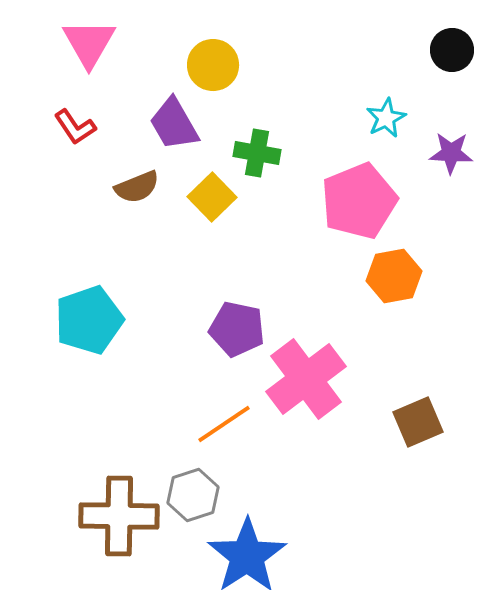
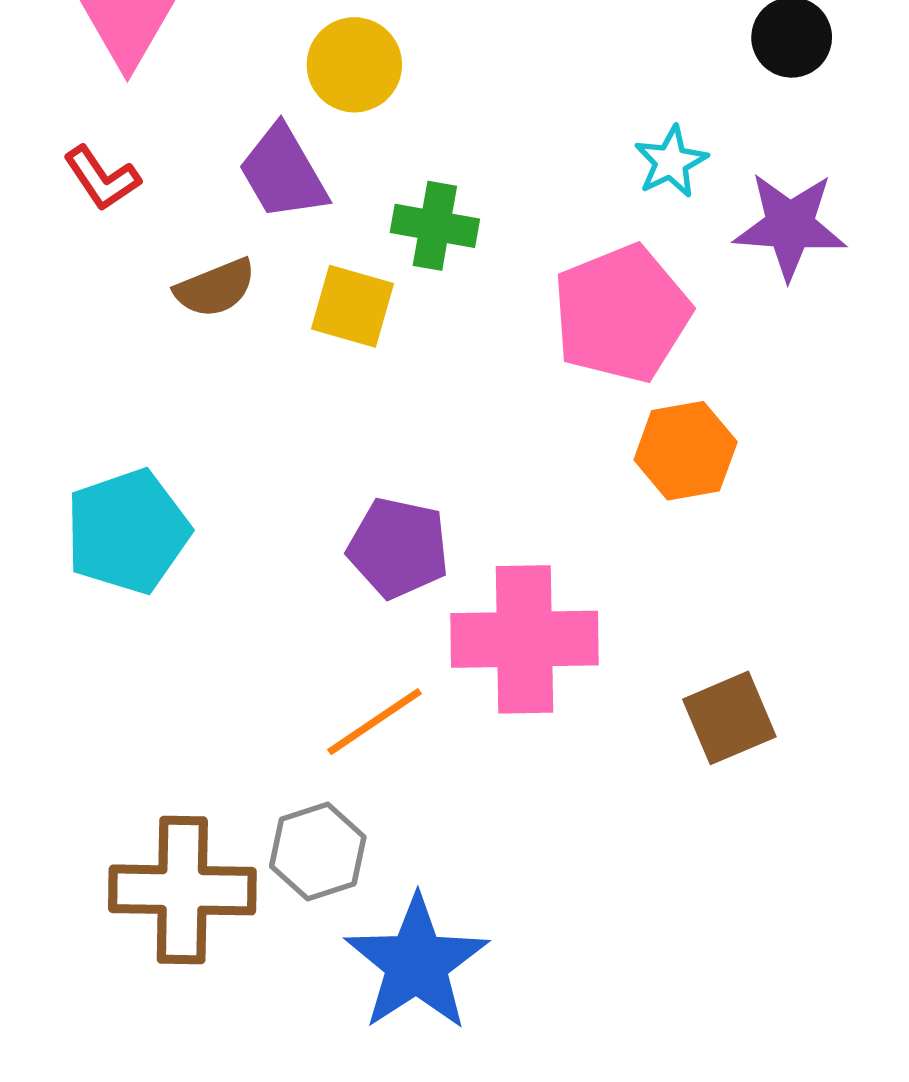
purple star: (451, 153) -> (790, 226), size x1.4
yellow square: (212, 197) -> (353, 306), turned -30
pink cross: (306, 379) -> (525, 639), turned 36

